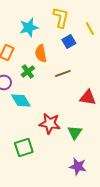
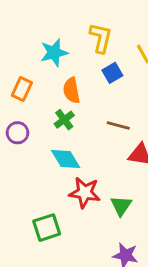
green cross: (28, 72) -> (64, 120), moved
brown line: (63, 74) -> (118, 125), moved, turned 35
cyan diamond: (21, 100) -> (66, 159), moved

